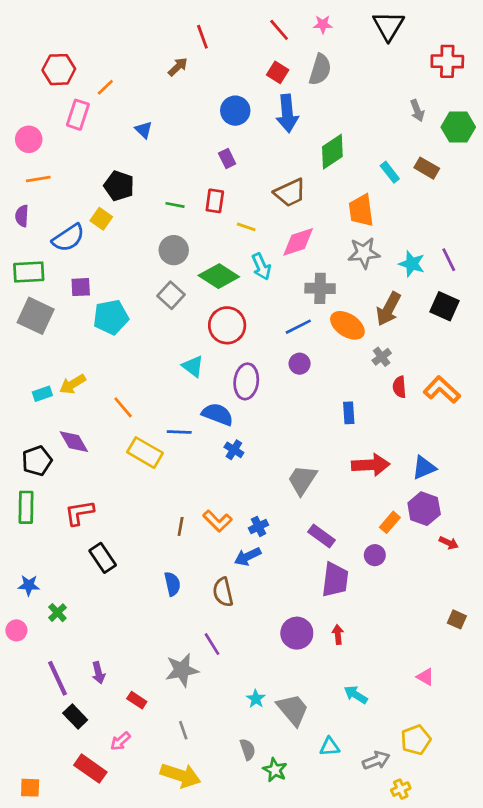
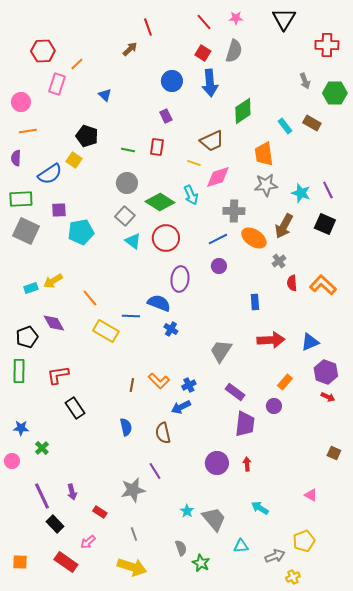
yellow line: (246, 227) -> (194, 163), moved
cyan triangle: (193, 366) -> (133, 241), moved
purple hexagon: (424, 509) -> (326, 372), moved
orange square: (30, 788) -> (20, 562), moved

